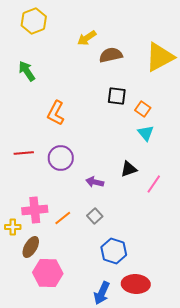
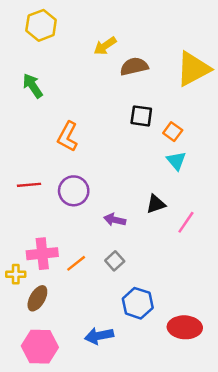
pink hexagon: (48, 273) -> (40, 347), moved
red ellipse: (136, 284) -> (185, 327), moved
blue arrow: (102, 293) -> (99, 336), moved, turned 55

